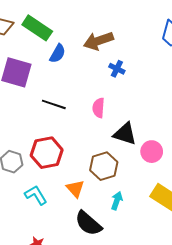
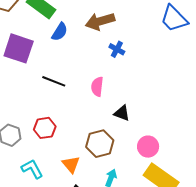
black triangle: (125, 134) -> (122, 113), size x0.7
pink circle: (152, 152) -> (148, 147), moved
red hexagon: (47, 153) -> (45, 128), size x0.7

